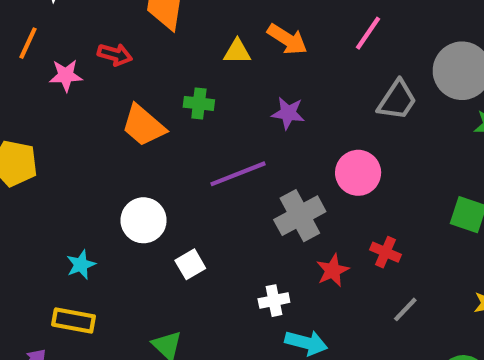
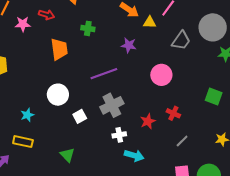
yellow triangle: (237, 52) -> (150, 22), moved
green cross: (199, 103) -> (88, 28), moved
orange trapezoid: (143, 126) -> (59, 49), turned -140
gray cross: (300, 216) -> (112, 105), moved

